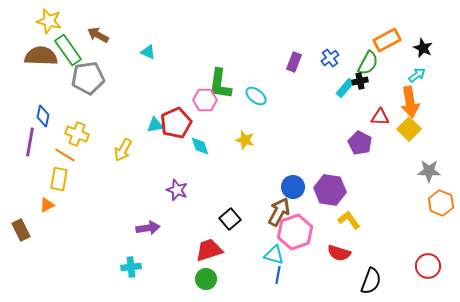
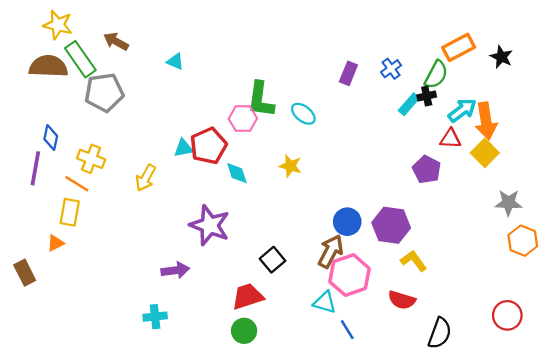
cyan arrow: (417, 75) -> (462, 110), moved, size x1.4
purple star: (177, 190) -> (210, 225), size x1.6
blue line: (278, 275) -> (347, 330), moved, turned -42

